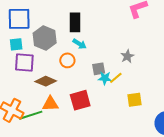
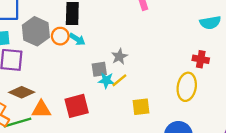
gray star: (127, 56) -> (119, 56), moved
orange circle: (67, 60) -> (60, 36), moved
brown diamond: (46, 81) -> (22, 92), moved

